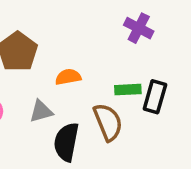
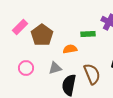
green rectangle: (128, 90) -> (88, 34), moved

